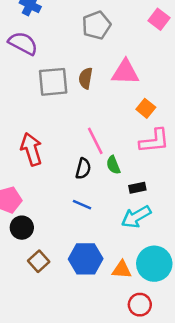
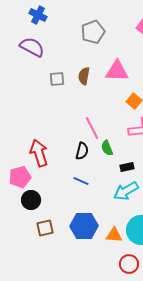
gray square: (53, 82) -> (57, 79), size x0.6
red arrow: (31, 149) -> (39, 153), moved
brown square: (39, 261) -> (45, 228), turned 30

